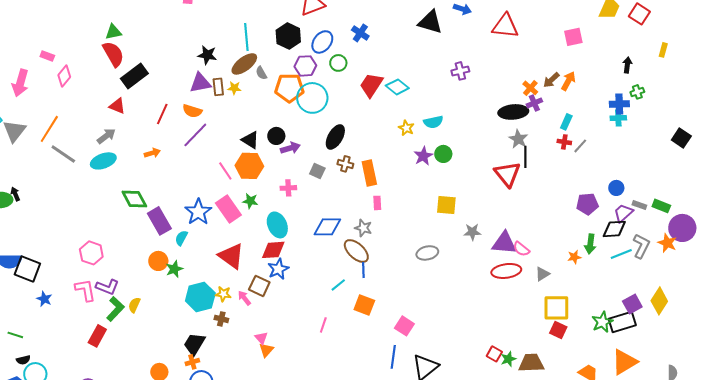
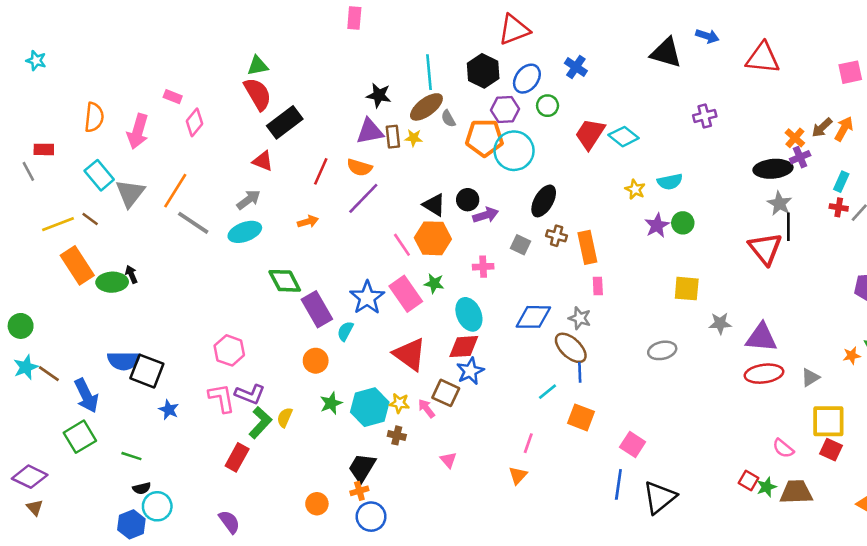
pink semicircle: (521, 249) -> (783, 448), moved
green star: (174, 269) -> (331, 403), moved
orange triangle: (266, 350) -> (518, 475), moved

